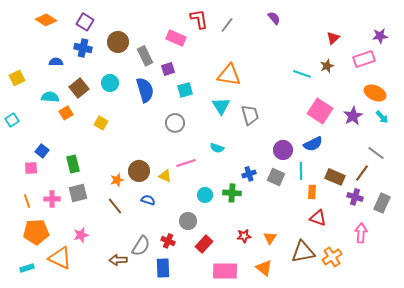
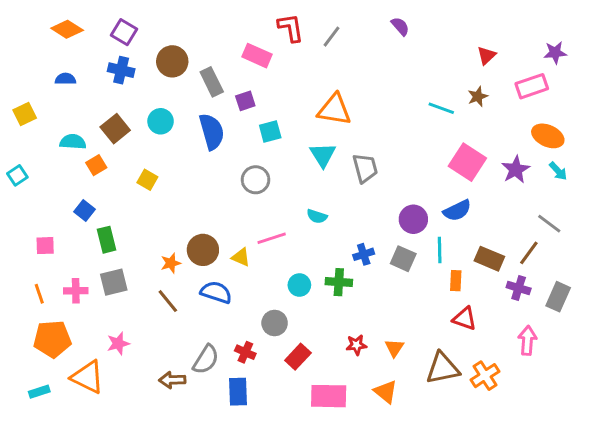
blue semicircle: (56, 62) -> (66, 79), moved
blue square: (42, 151) -> (85, 210), moved
blue semicircle: (148, 200) -> (216, 292), size x1.5

